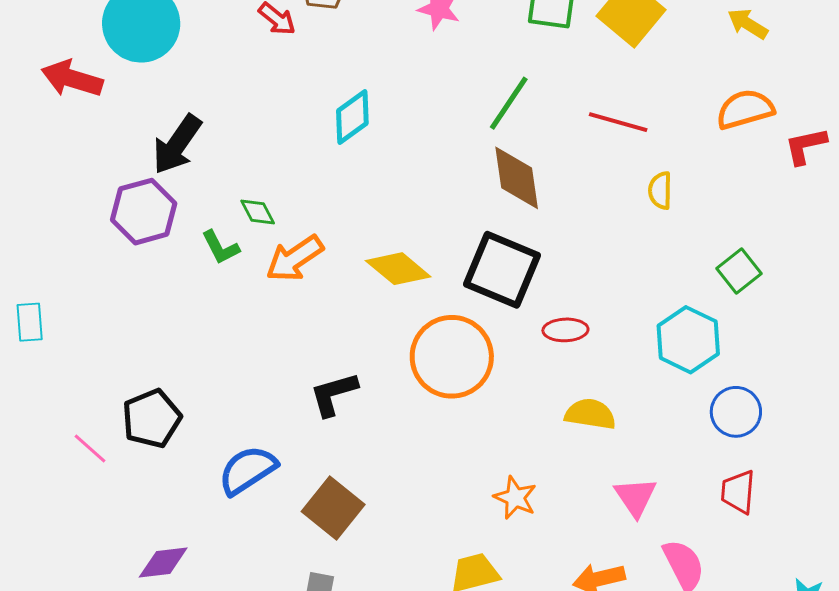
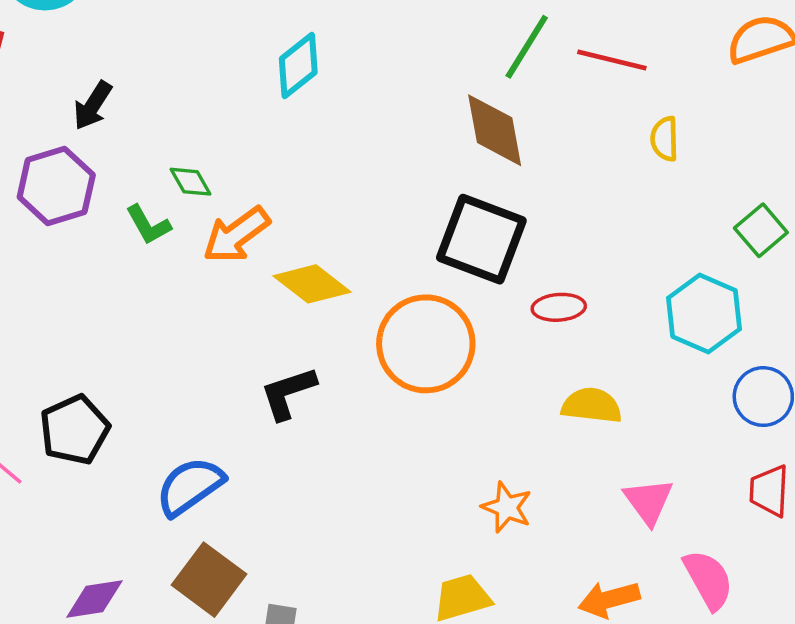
green line: (509, 103) -> (527, 47), moved
black arrow: (177, 144) -> (93, 105), size x0.7
yellow diamond: (398, 269) -> (312, 284), moved
brown square: (333, 508) -> (209, 580), moved

